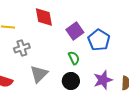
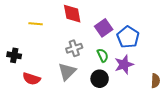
gray cross: (22, 48) -> (74, 48), moved
purple star: (103, 80) -> (124, 64), moved

